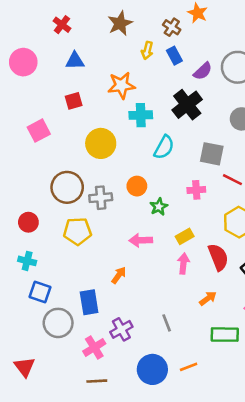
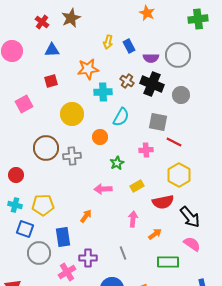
brown star: (120, 23) -> (71, 18), moved
brown cross: (172, 27) -> (127, 81), moved
purple semicircle: (203, 71) -> (151, 58), turned 42
black cross: (187, 105) -> (152, 84), moved, turned -30
orange circle: (137, 186) -> (100, 137), moved
yellow pentagon: (77, 231) -> (43, 205), moved
red semicircle: (218, 257) -> (163, 202), turned 100
pink arrow: (183, 264) -> (133, 219), moved
purple cross: (121, 329) -> (88, 258), turned 30

